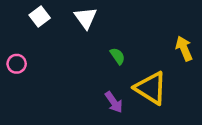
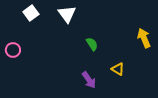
yellow triangle: (151, 88) -> (118, 69), size x0.5

